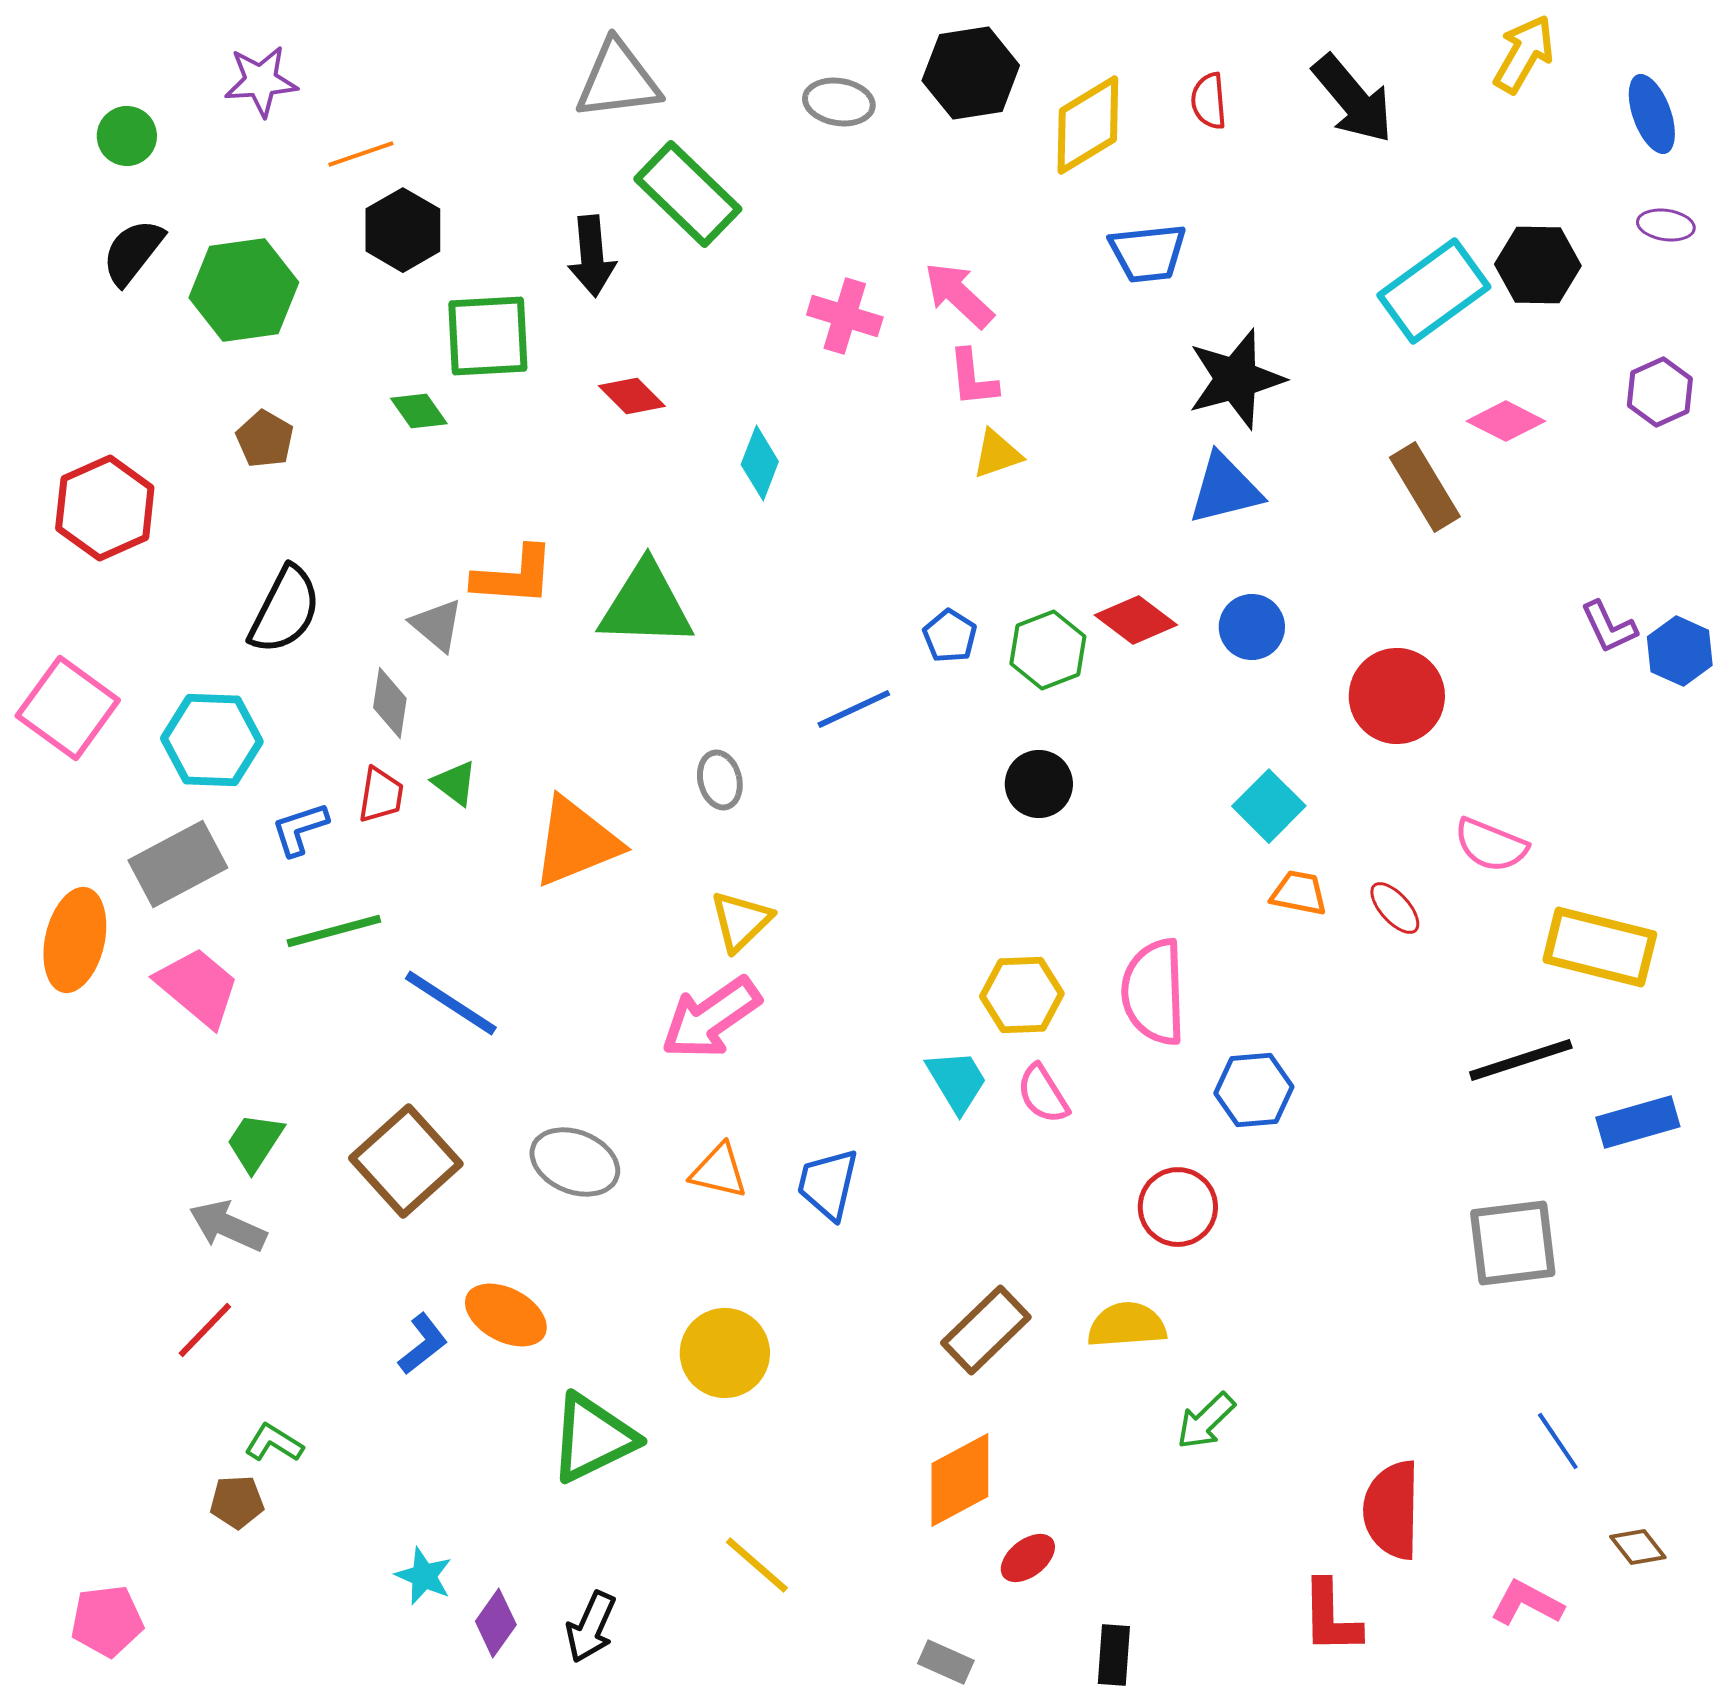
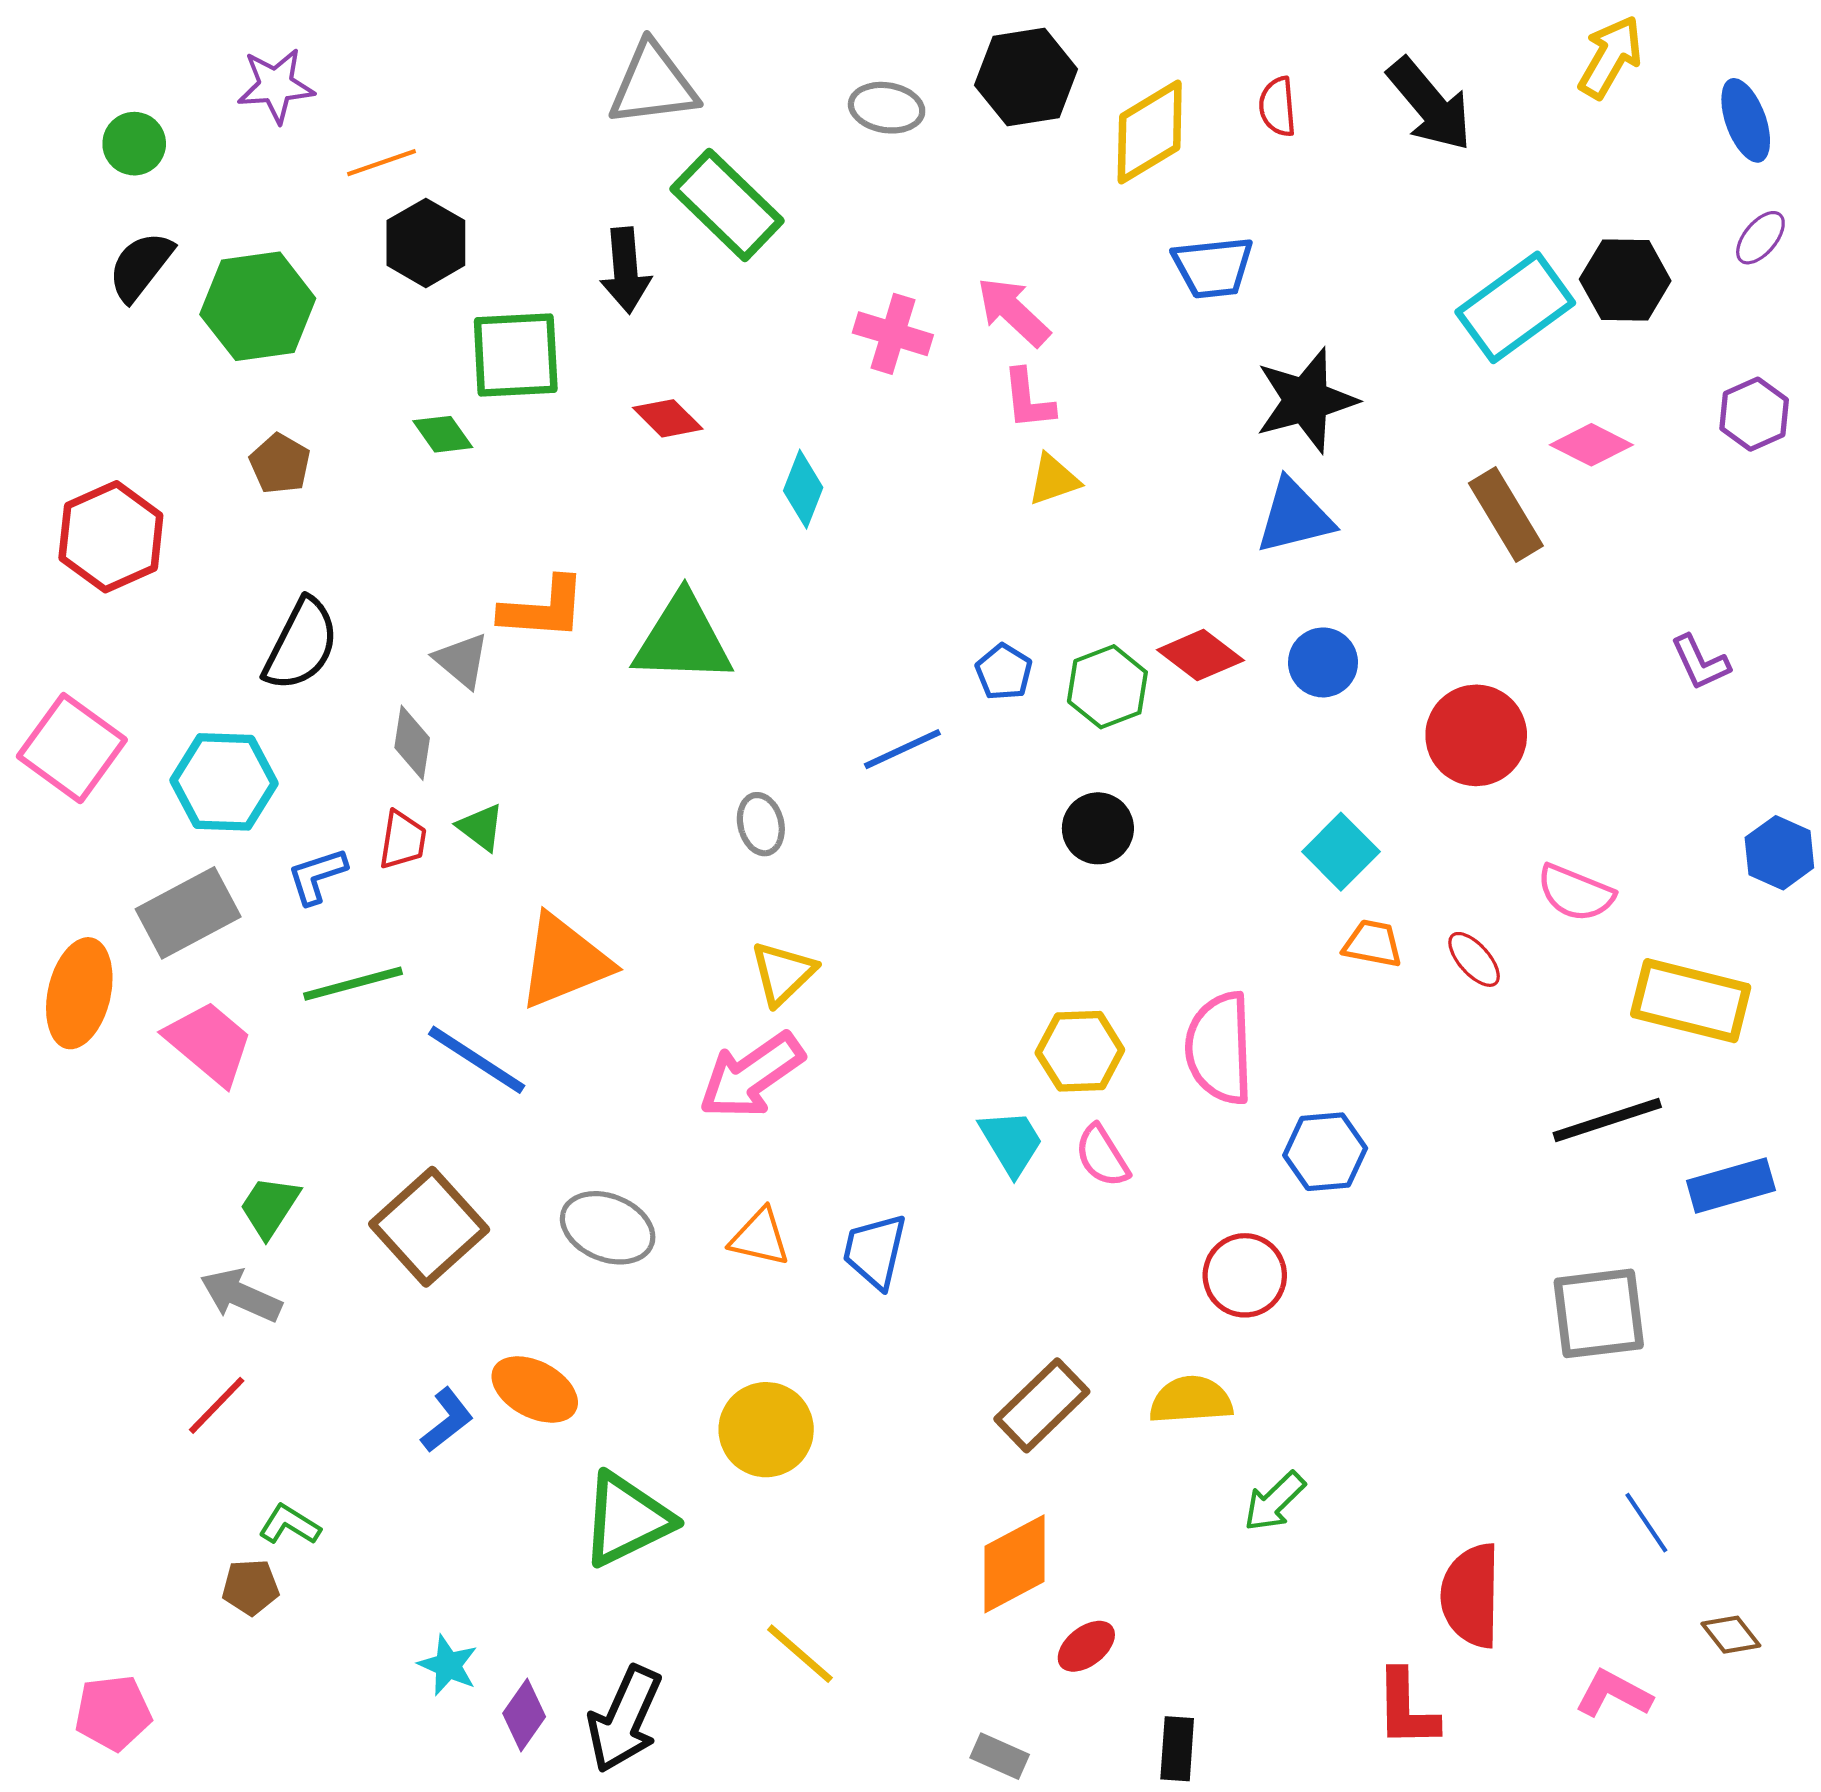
purple ellipse: (1666, 225) -> (1760, 238), turned -58
blue hexagon: (1680, 651) -> (1779, 853), moved
orange triangle: (576, 842) -> (564, 962), moved
black arrow: (591, 1627) -> (625, 1719), size x1.4

